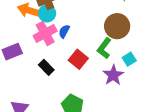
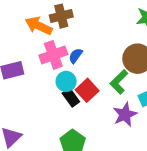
cyan circle: (47, 13) -> (66, 81), moved
black rectangle: (46, 67) -> (71, 97), moved

